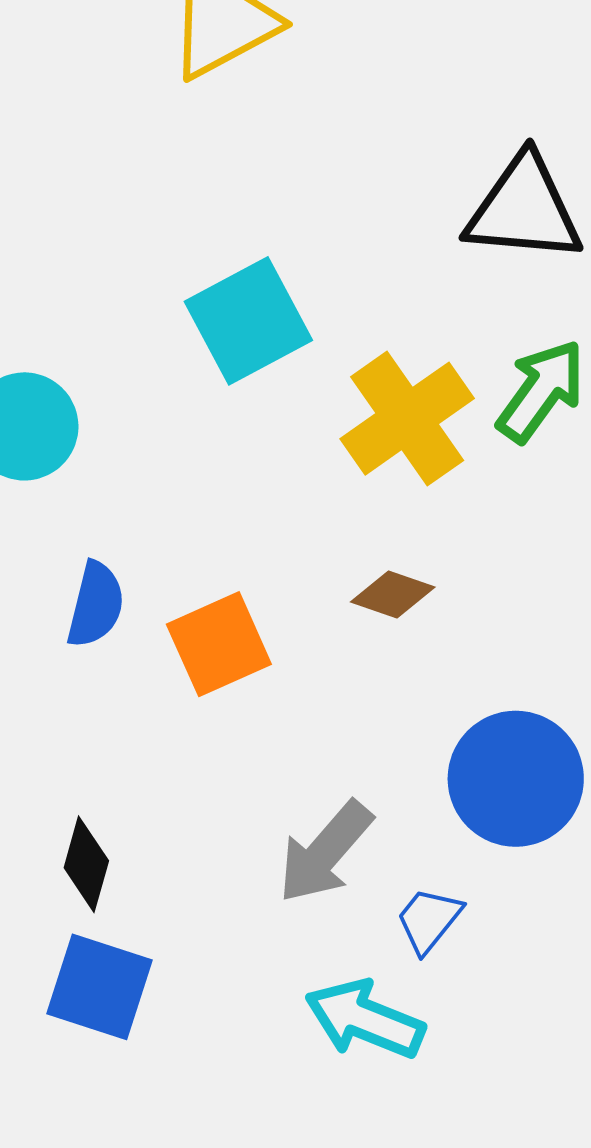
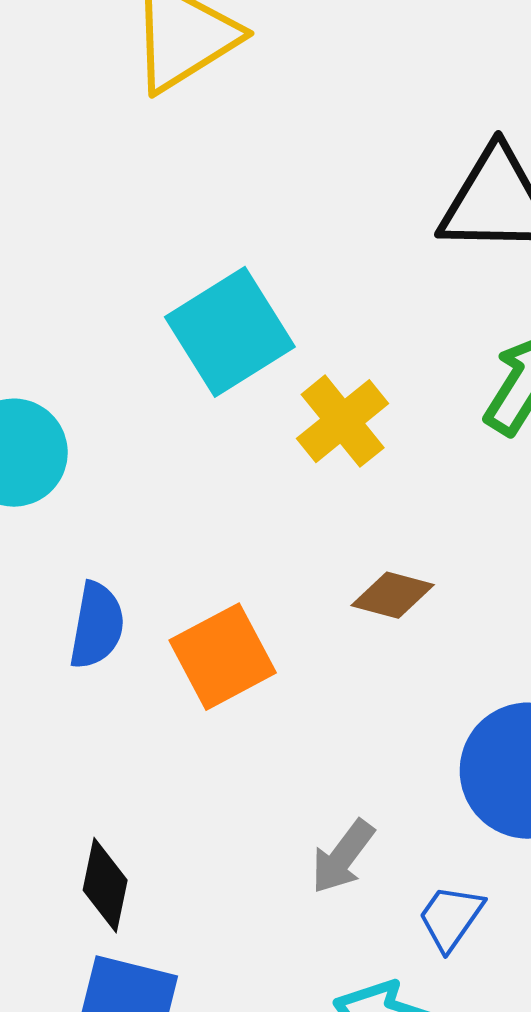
yellow cross: (407, 419) -> (343, 421), moved, size x0.7
gray arrow: (325, 852) -> (343, 857), size x0.7

